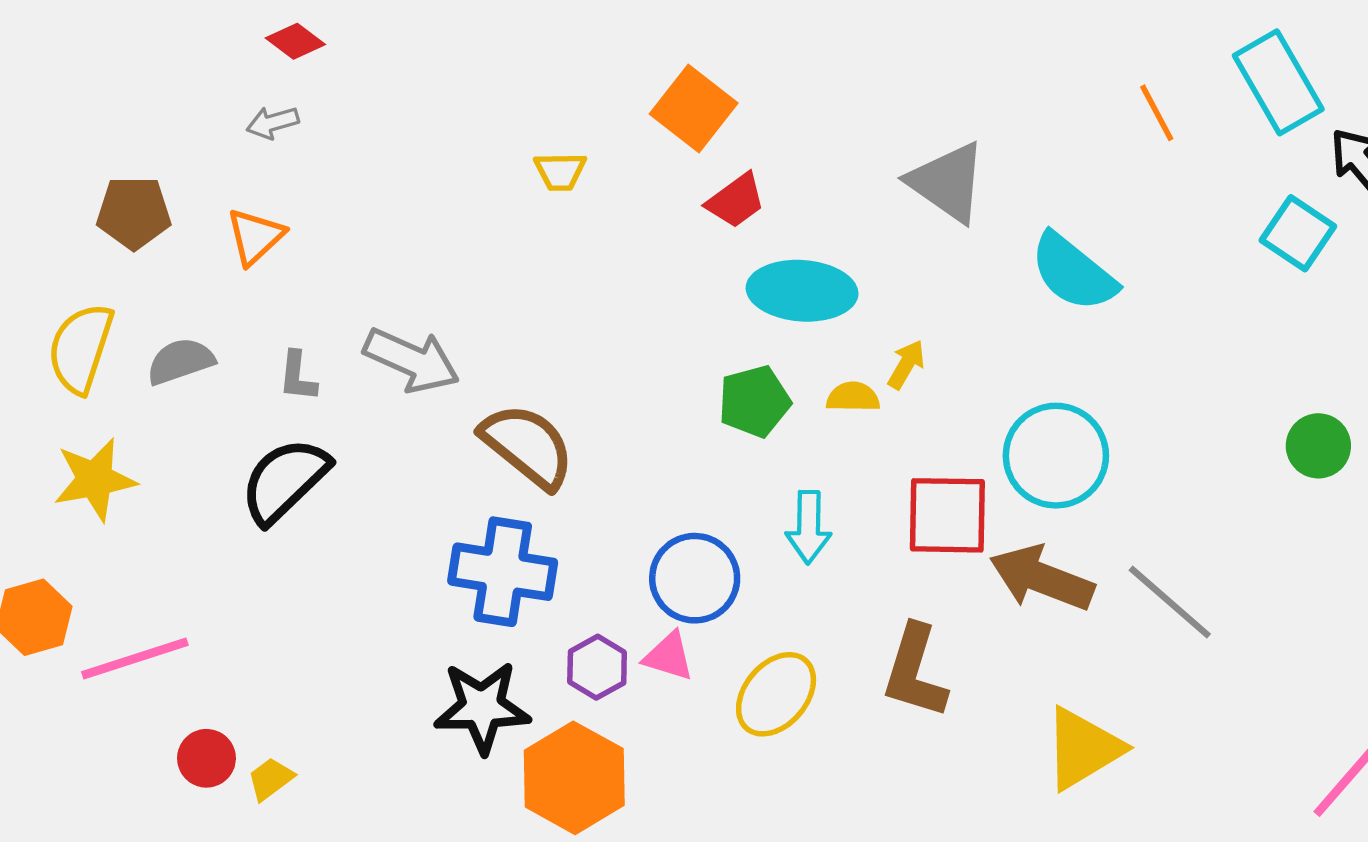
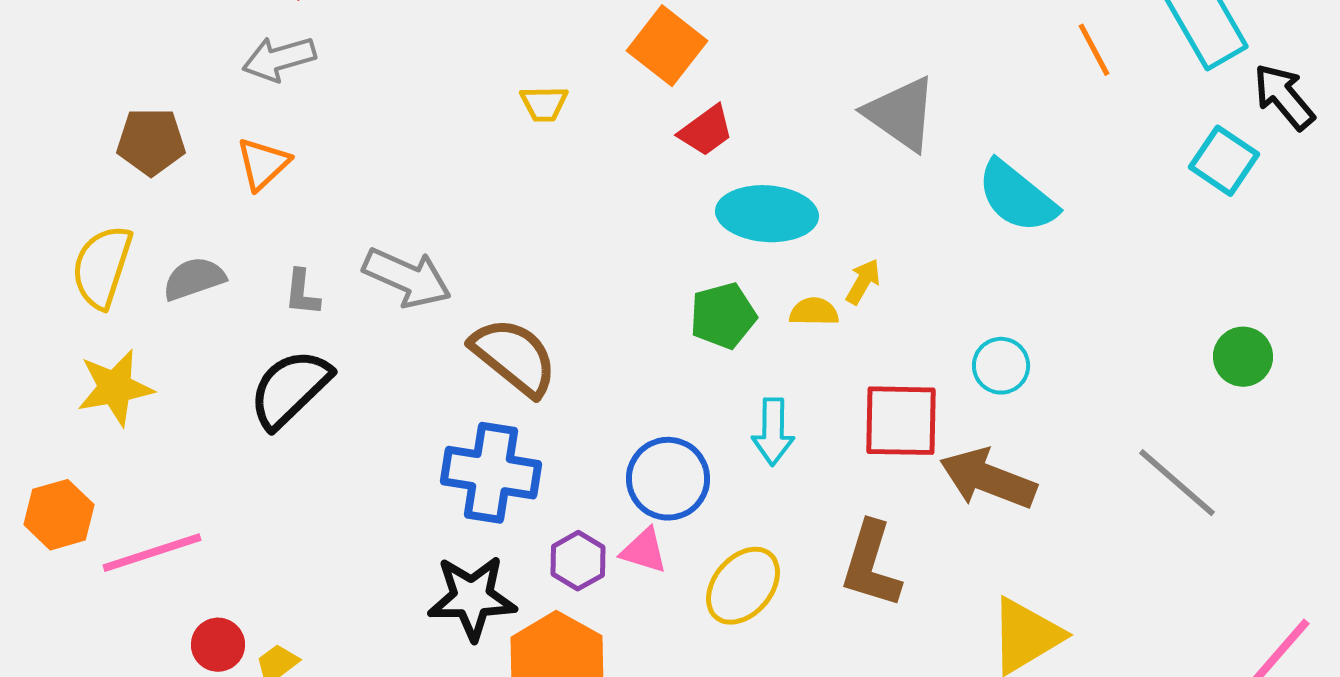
gray arrow: (273, 123) -> (279, 59), size x1.5
cyan circle: (1056, 456) -> (1001, 366), size x0.6
gray line: (1170, 602) -> (1177, 483), moved

